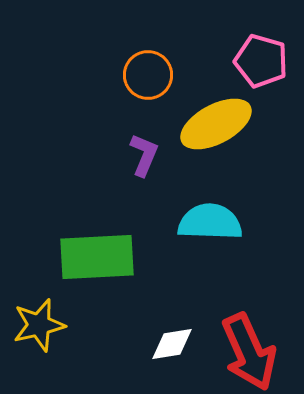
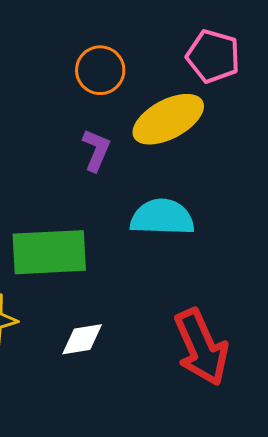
white diamond: (172, 344) -> (82, 339), moved

